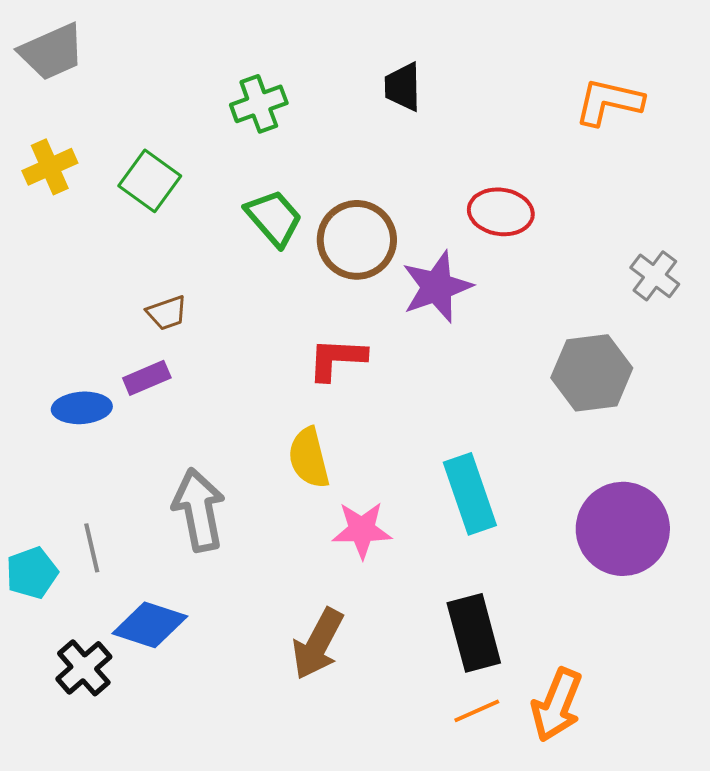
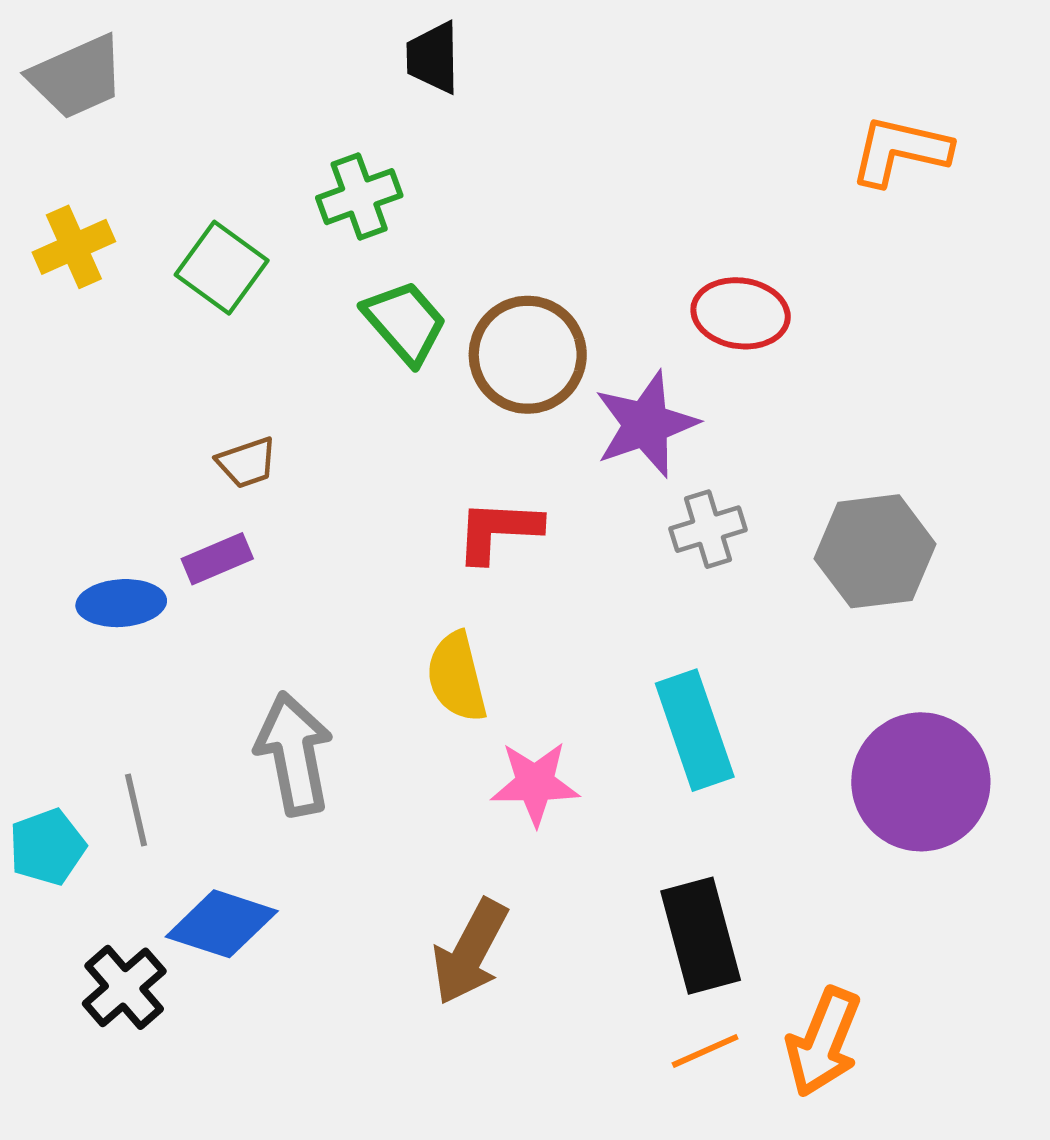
black trapezoid: (403, 87) -> (433, 58), moved
green cross: (259, 104) -> (359, 197), moved
gray cross: (655, 276) -> (708, 529), moved, turned 36

